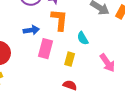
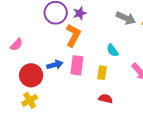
orange L-shape: (59, 20) -> (73, 35), moved, turned 30
blue arrow: (31, 30) -> (55, 65), moved

